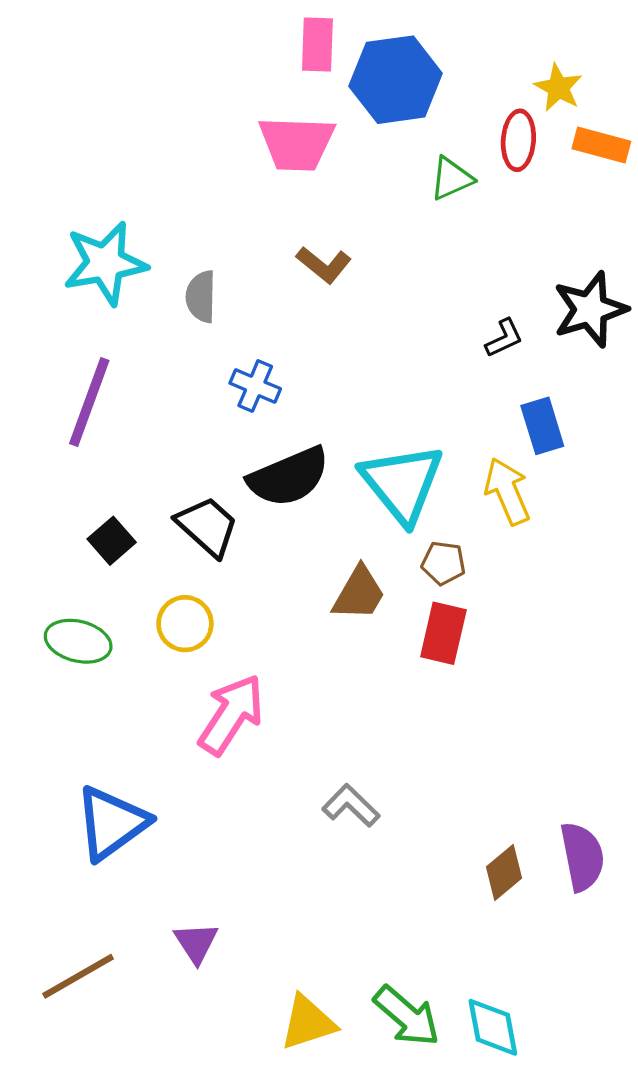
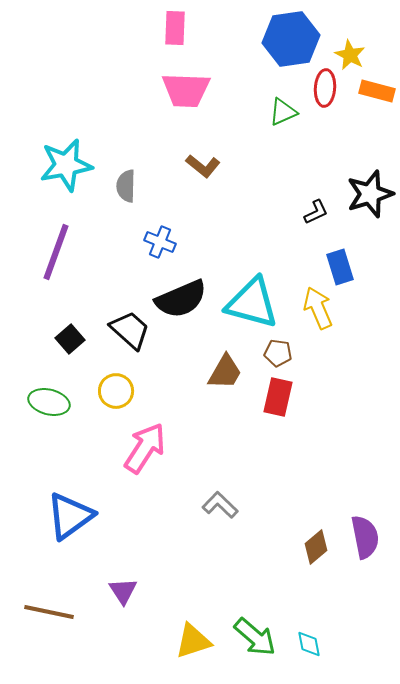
pink rectangle: (317, 45) -> (175, 28), moved
blue hexagon: (396, 80) -> (291, 39), moved
cyan triangle: (402, 483) -> (252, 303), turned -36
brown line: (78, 976) -> (49, 612), turned 42
cyan diamond: (493, 1027) -> (309, 644), size x0.7

